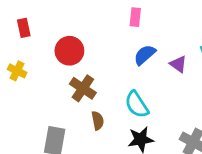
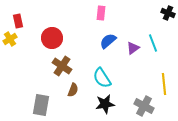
purple triangle: (178, 64) -> (133, 48), turned 48
yellow cross: (17, 71) -> (10, 39), moved, turned 32
brown semicircle: (98, 121) -> (73, 90), turned 32

